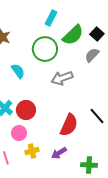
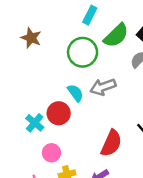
cyan semicircle: (18, 71) -> (75, 93), moved
red circle: (26, 110) -> (59, 113), moved

